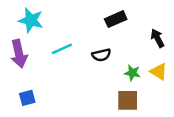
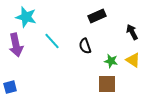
cyan line: (62, 49) -> (52, 41), turned 72
black semicircle: (101, 55) -> (85, 46), turned 84
blue square: (27, 98) -> (10, 87), moved

